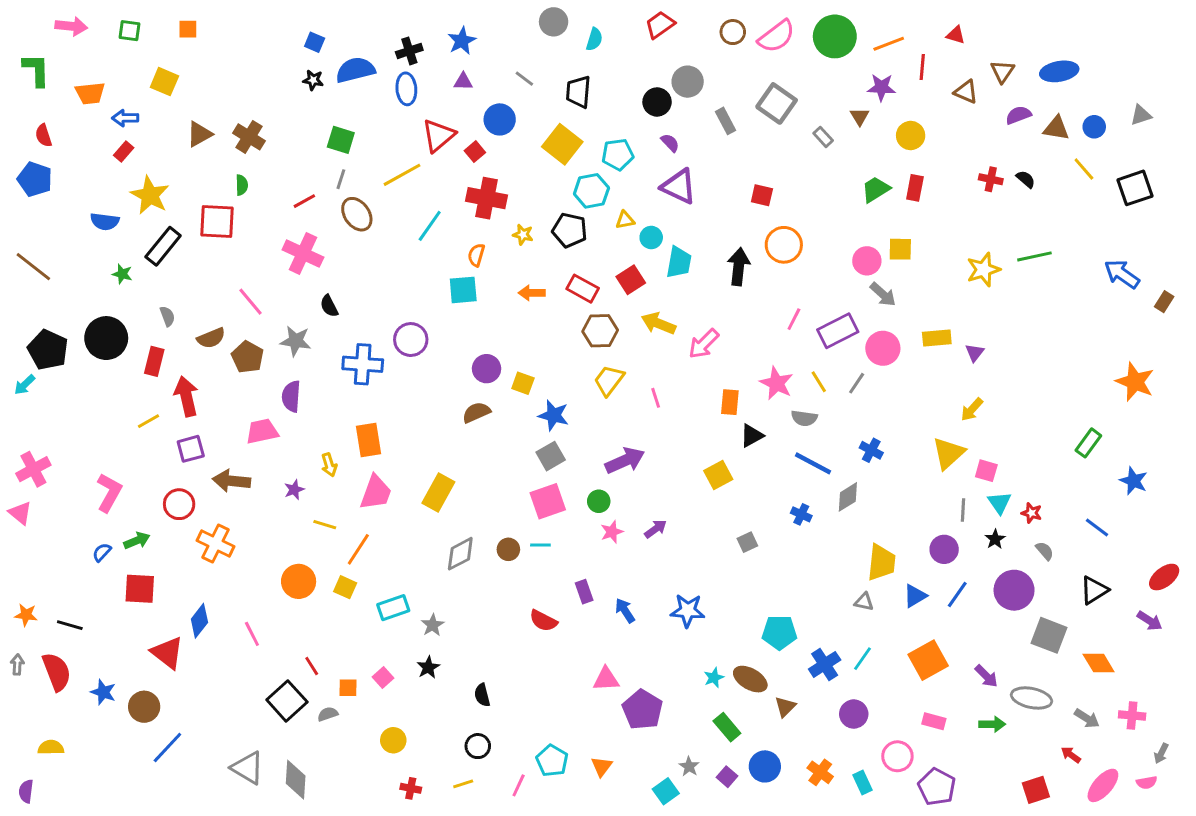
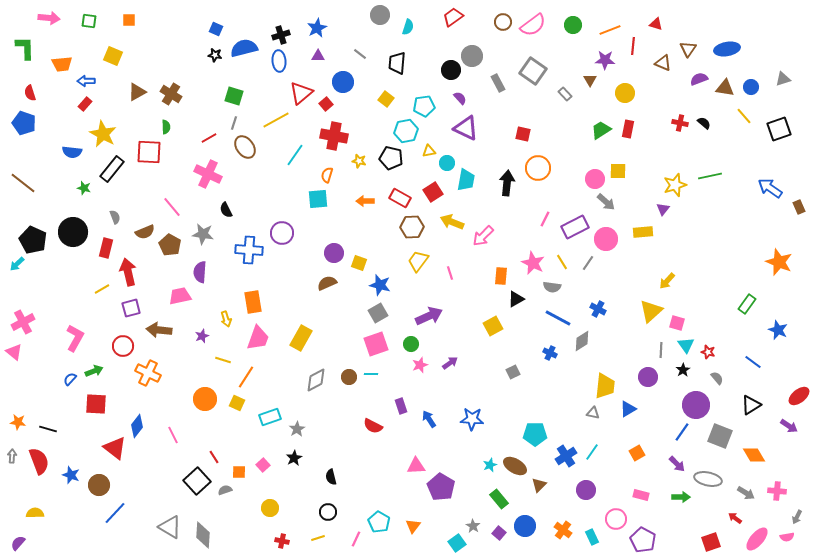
green circle: (835, 36) -> (573, 25), size x0.6
yellow square: (562, 144) -> (386, 99), size x0.6
brown rectangle: (1164, 302) -> (799, 207), turned -56
purple triangle: (975, 353) -> (663, 209), moved
blue line: (957, 595) -> (682, 432), moved
orange square: (928, 660) -> (637, 453), size x0.6
purple semicircle: (26, 791) -> (18, 543), turned 35

